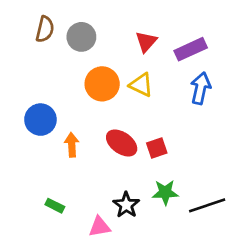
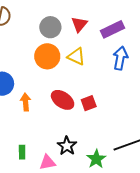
gray circle: (81, 37) -> (50, 27), moved
green star: (165, 192) -> (96, 159), moved, turned -30
green rectangle: (55, 206) -> (22, 152), moved, turned 64

